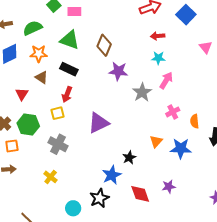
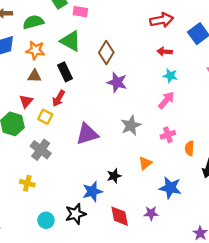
cyan star: (158, 58) -> (170, 76), moved
black rectangle: (69, 69) -> (65, 72), turned 30
brown triangle: (42, 77) -> (34, 76), turned -40
gray star: (142, 92) -> (131, 125), moved
red triangle: (22, 94) -> (26, 101), moved
yellow square: (57, 113) -> (45, 117), turned 32
blue star: (181, 148) -> (170, 188), moved
yellow cross: (51, 177) -> (27, 183), turned -32

